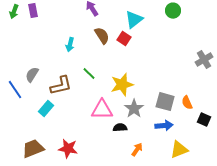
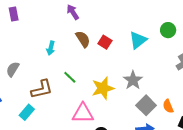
green circle: (173, 11) -> (168, 30), moved
cyan triangle: (134, 20) -> (138, 40), moved
gray semicircle: (32, 75) -> (13, 69), moved
gray square: (165, 102) -> (146, 105), turned 30
gray star: (134, 109) -> (133, 80), moved

